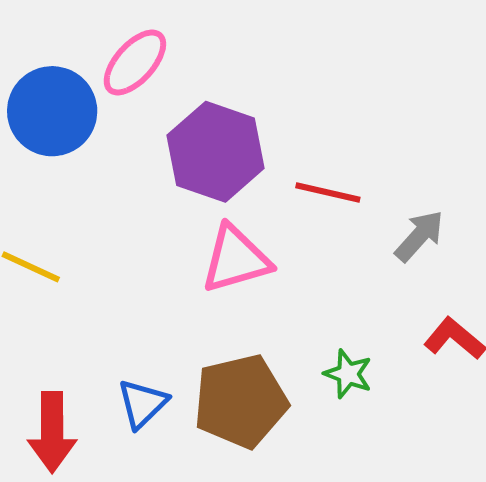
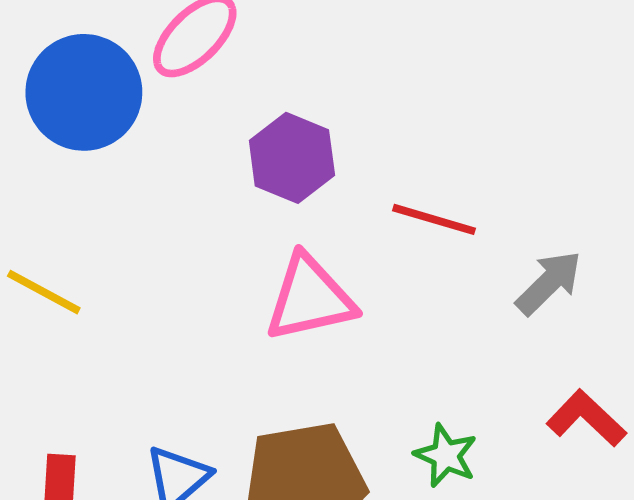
purple hexagon: (216, 152) -> (292, 158), size x0.7

